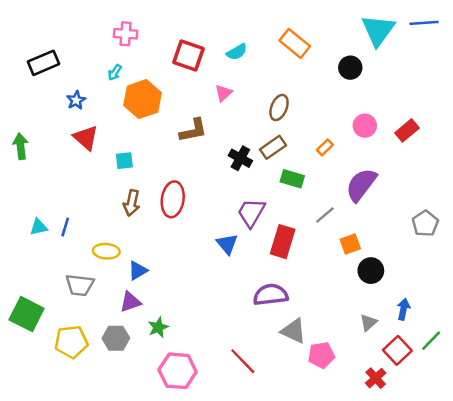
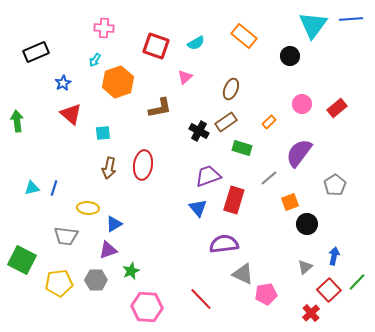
purple trapezoid: (251, 213) -> (208, 176), turned 40
gray pentagon: (425, 223) -> (335, 185), moved
blue triangle: (227, 244) -> (198, 208), moved

